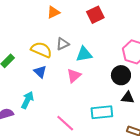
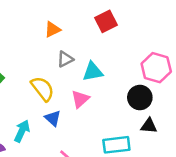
orange triangle: (53, 12) -> (52, 29), moved
yellow semicircle: (41, 50) -> (43, 89), moved, turned 30
blue triangle: (40, 72) -> (53, 118), moved

